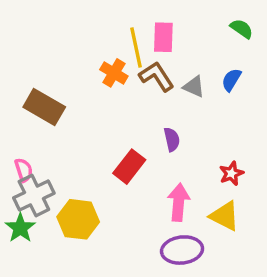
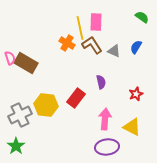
pink semicircle: (24, 170) -> (10, 58), moved
red star: (231, 173) -> (136, 94), moved
yellow hexagon: (78, 219) -> (46, 105), moved
green star: (20, 228) -> (16, 146), moved

